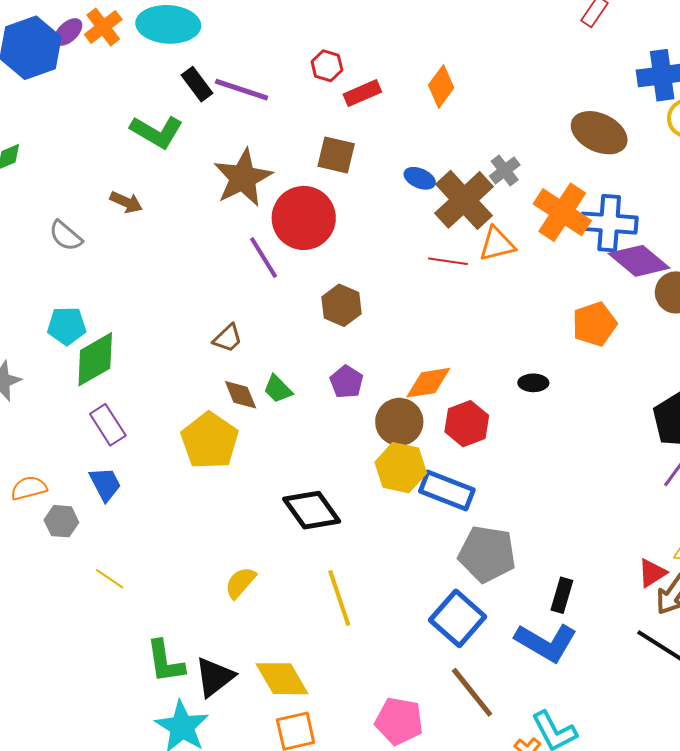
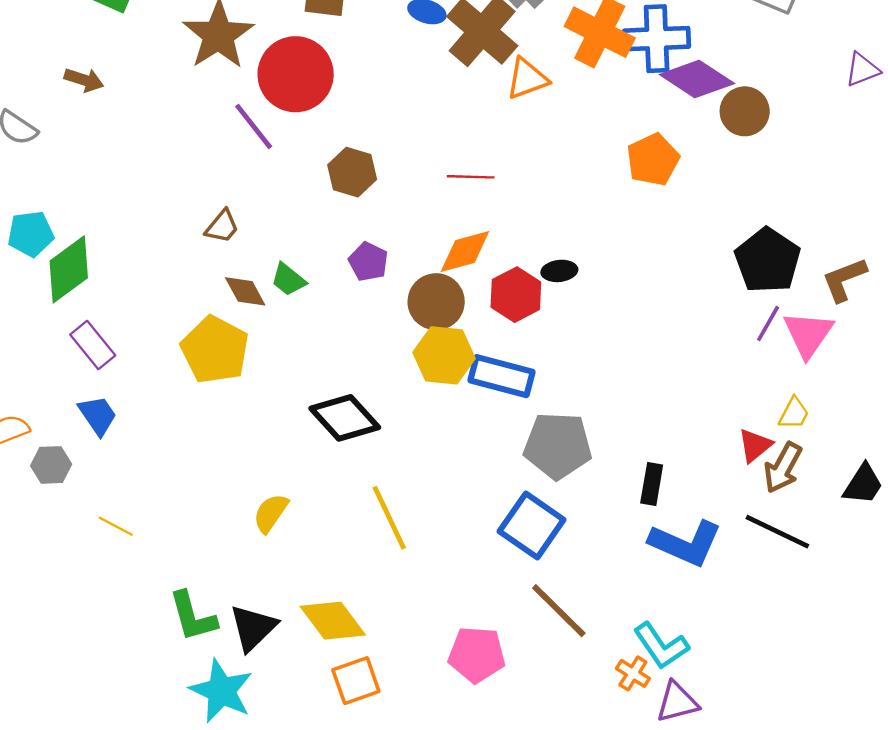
red line: (448, 261) -> (471, 177), moved
black ellipse: (533, 383) -> (559, 271), moved
blue L-shape: (546, 642) -> (686, 543), moved

